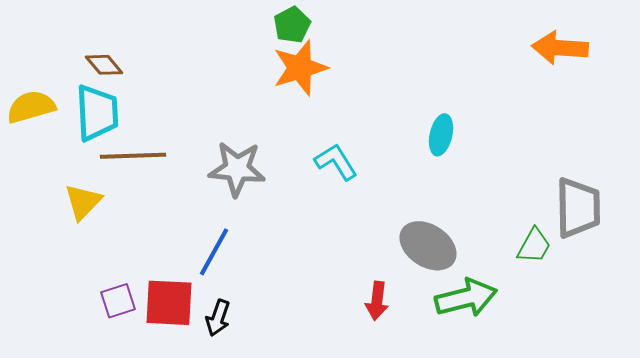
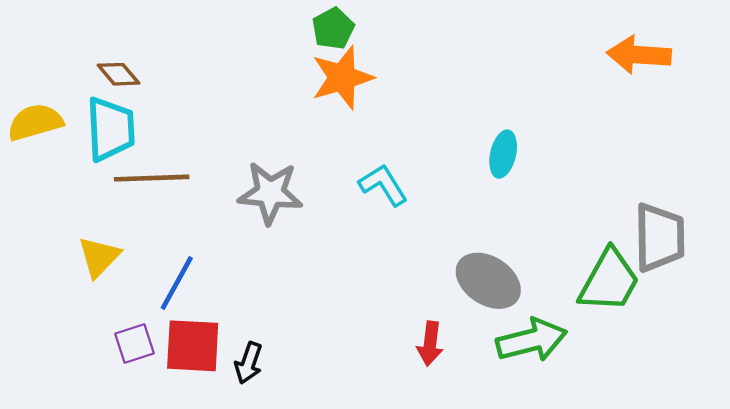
yellow triangle: (83, 202) -> (99, 257), moved
green trapezoid: (534, 246) -> (609, 281), size x1.6
blue line: (214, 252) -> (177, 283), moved

